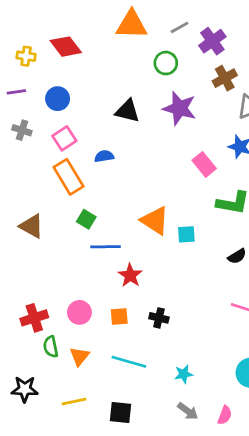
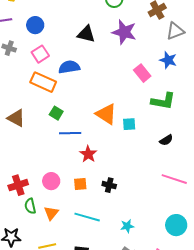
blue semicircle: (104, 156) -> (69, 67), size x1.5
orange rectangle: (69, 177) -> (43, 82), turned -35

